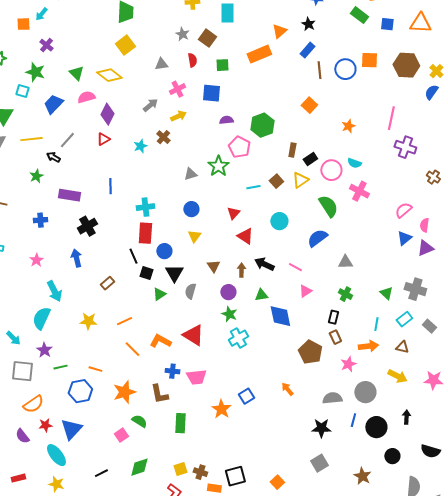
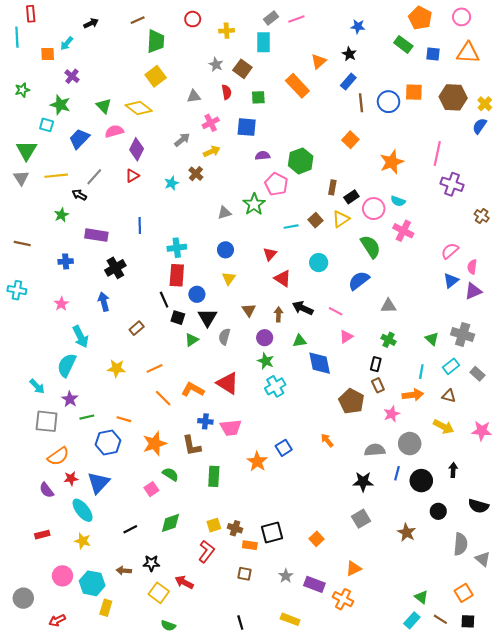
orange rectangle: (259, 54) -> (297, 86), turned 70
orange star: (348, 126) -> (392, 162), size x1.6

